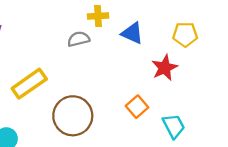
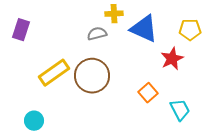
blue triangle: (132, 33) -> (144, 29), size x1.4
brown circle: (73, 116) -> (92, 76), moved

